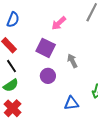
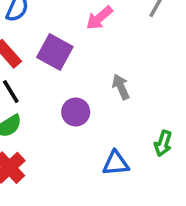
purple square: (46, 48) -> (55, 52), moved

